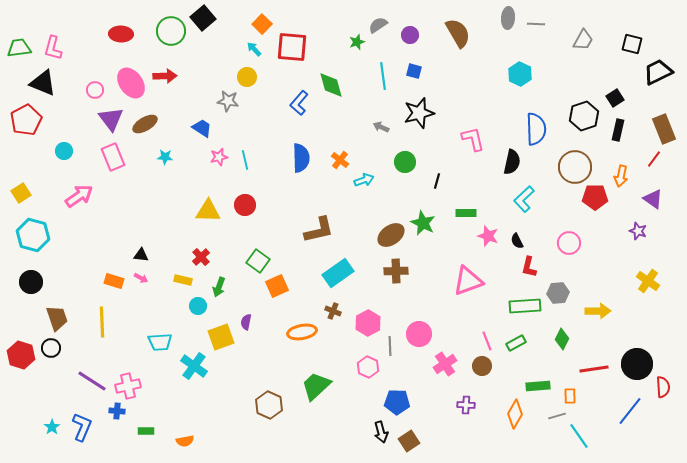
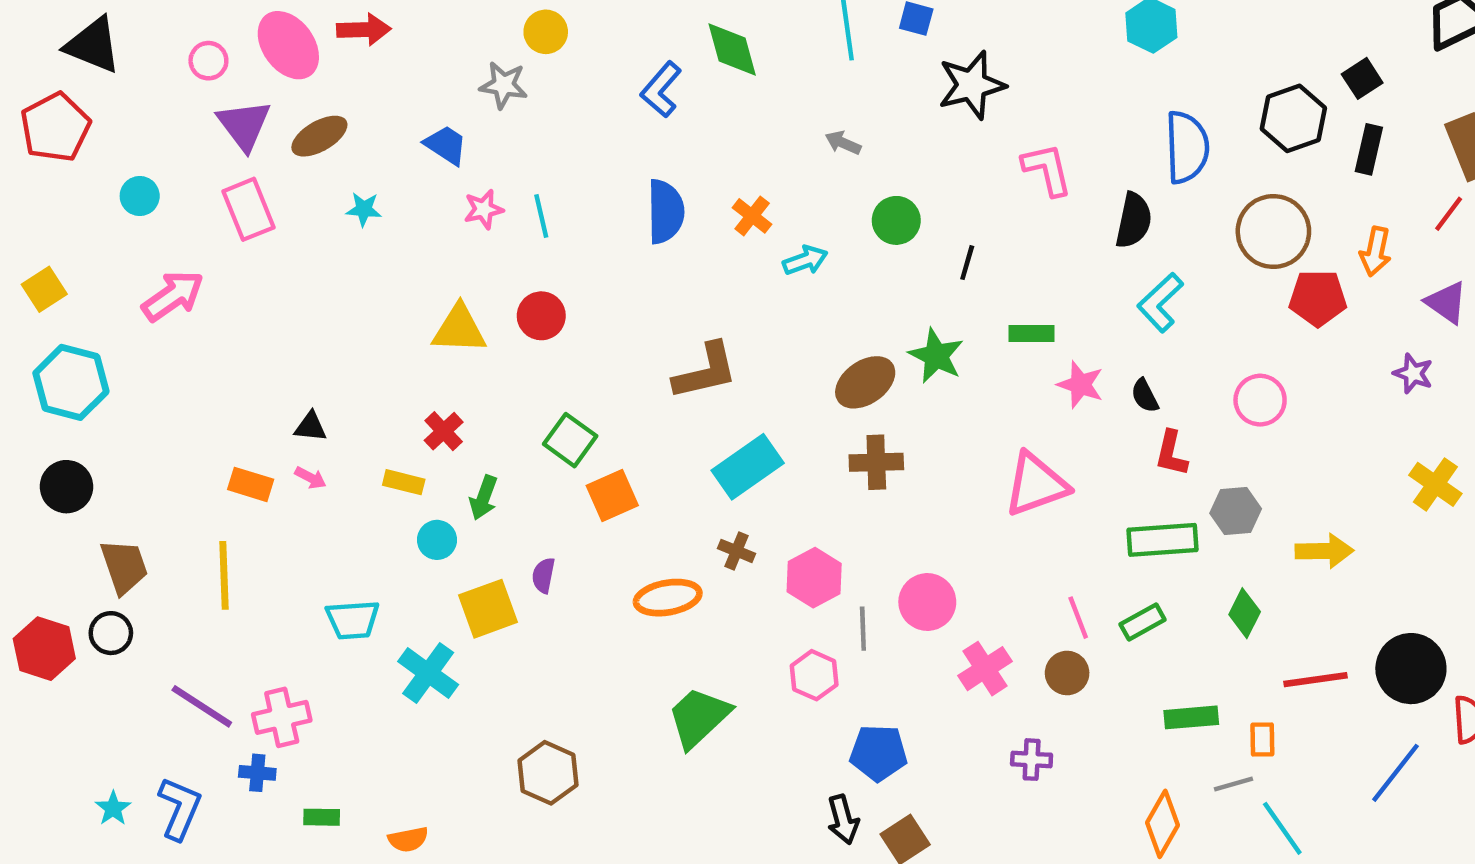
black star: (419, 113) -> (972, 85), moved
brown hexagon: (269, 405) -> (548, 773), moved
orange diamond: (515, 414) -> (1162, 824), moved

